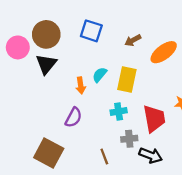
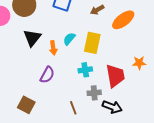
black triangle: (46, 64) -> (32, 38), moved
brown square: (49, 153) -> (26, 105), size x0.7

